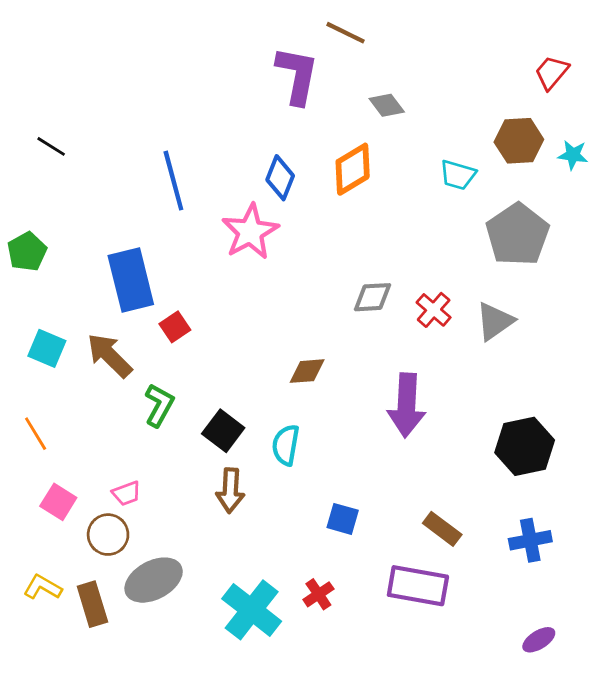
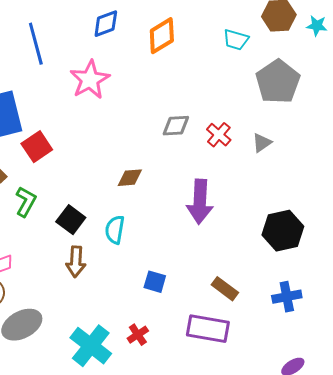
blue diamond: (280, 178) -> (106, 24), moved, turned 48
gray triangle: (495, 321) -> (262, 143), size x0.7
red square: (175, 327) -> (37, 147), size x1.4

